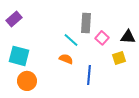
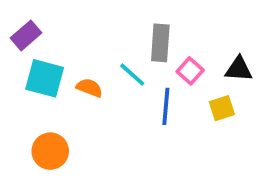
cyan square: (19, 56) -> (45, 78), moved
orange semicircle: (66, 59) -> (89, 88), moved
blue line: (89, 75) -> (166, 106), moved

